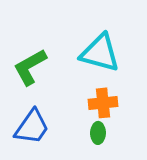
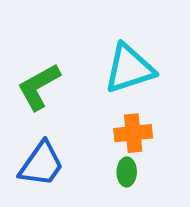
cyan triangle: (100, 53) -> (129, 69), turned -33

